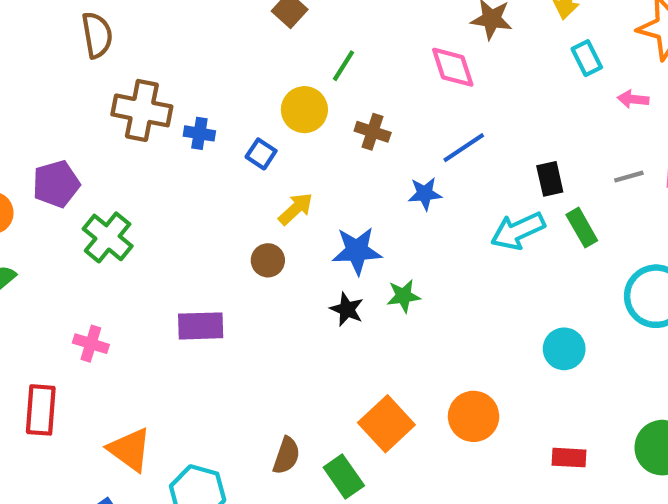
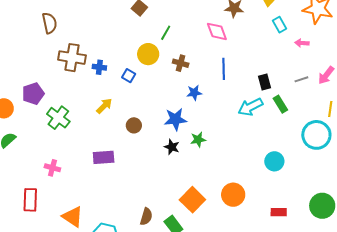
blue line: (464, 148) -> (224, 69), turned -55
blue star: (425, 194) -> (194, 93), moved
yellow arrow: (296, 209) -> (104, 106), moved

